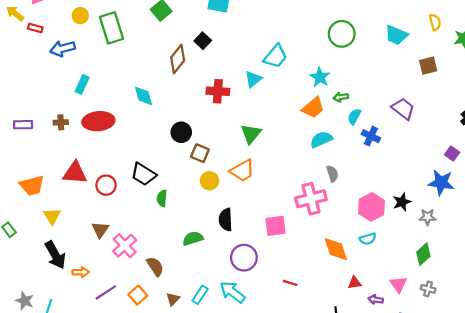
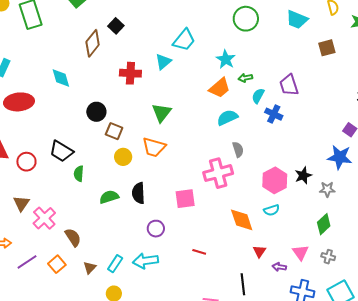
purple trapezoid: (403, 109) -> (289, 85), moved, turned -145
orange trapezoid: (242, 171) -> (154, 147), turned 45
green semicircle: (193, 238) -> (109, 197), moved
purple circle: (244, 258) -> (156, 229), size x0.7
red triangle: (355, 283) -> (259, 251), turned -48
cyan arrow: (232, 292) -> (145, 261), turned -45

